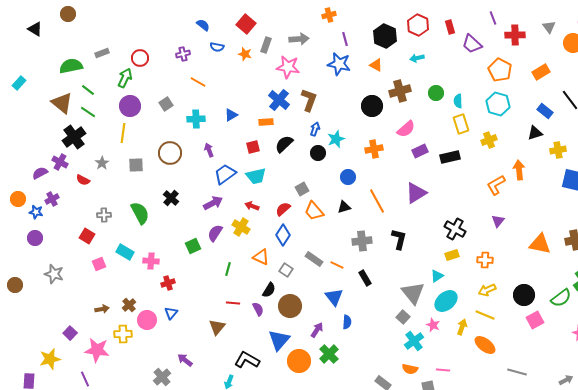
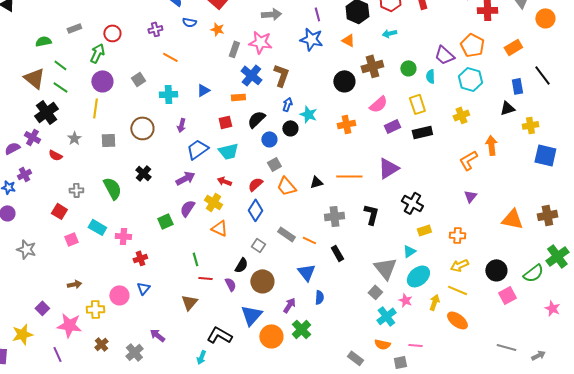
purple trapezoid: (472, 44) -> (444, 55), moved
gray rectangle: (266, 45) -> (234, 49), moved
green semicircle: (71, 66) -> (43, 41), size x0.7
blue rectangle: (545, 111) -> (517, 86), turned 42
yellow rectangle: (461, 124) -> (417, 104), moved
cyan star: (336, 139) -> (308, 114), turned -30
purple arrow: (209, 150) -> (181, 125), turned -144
blue circle: (348, 177) -> (269, 139), moved
orange line: (377, 201) -> (349, 176), turned -60
black cross: (455, 229) -> (412, 203), moved
orange triangle: (261, 257) -> (219, 228), moved
green line: (228, 269) -> (195, 259), moved, turned -32
brown cross: (129, 305) -> (101, 344), moved
gray line: (517, 372) -> (506, 347), moved

